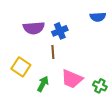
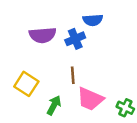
blue semicircle: (98, 17) -> (93, 20), moved
brown line: (53, 52) -> (73, 75), moved

